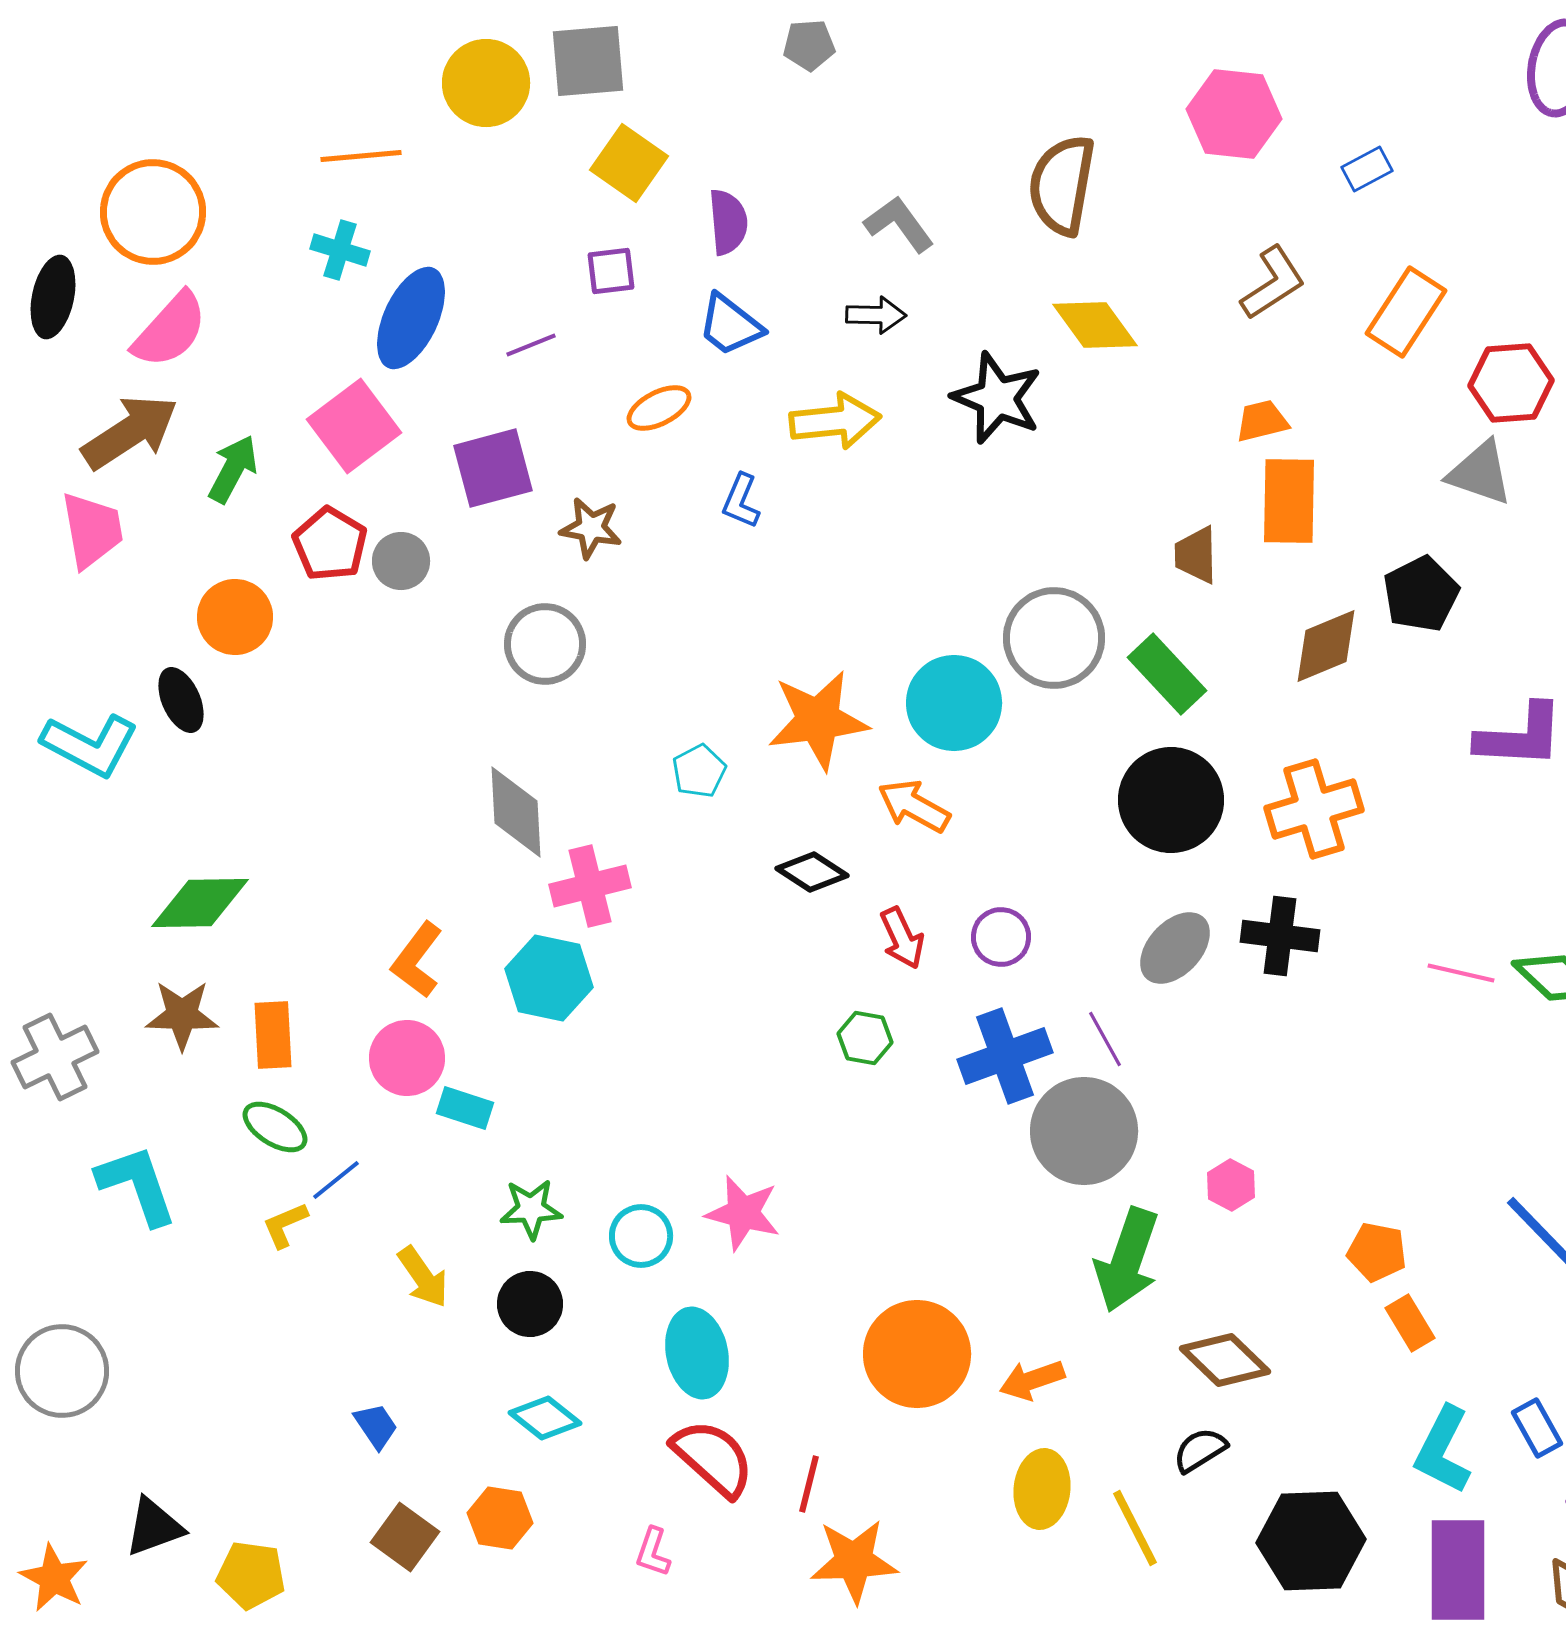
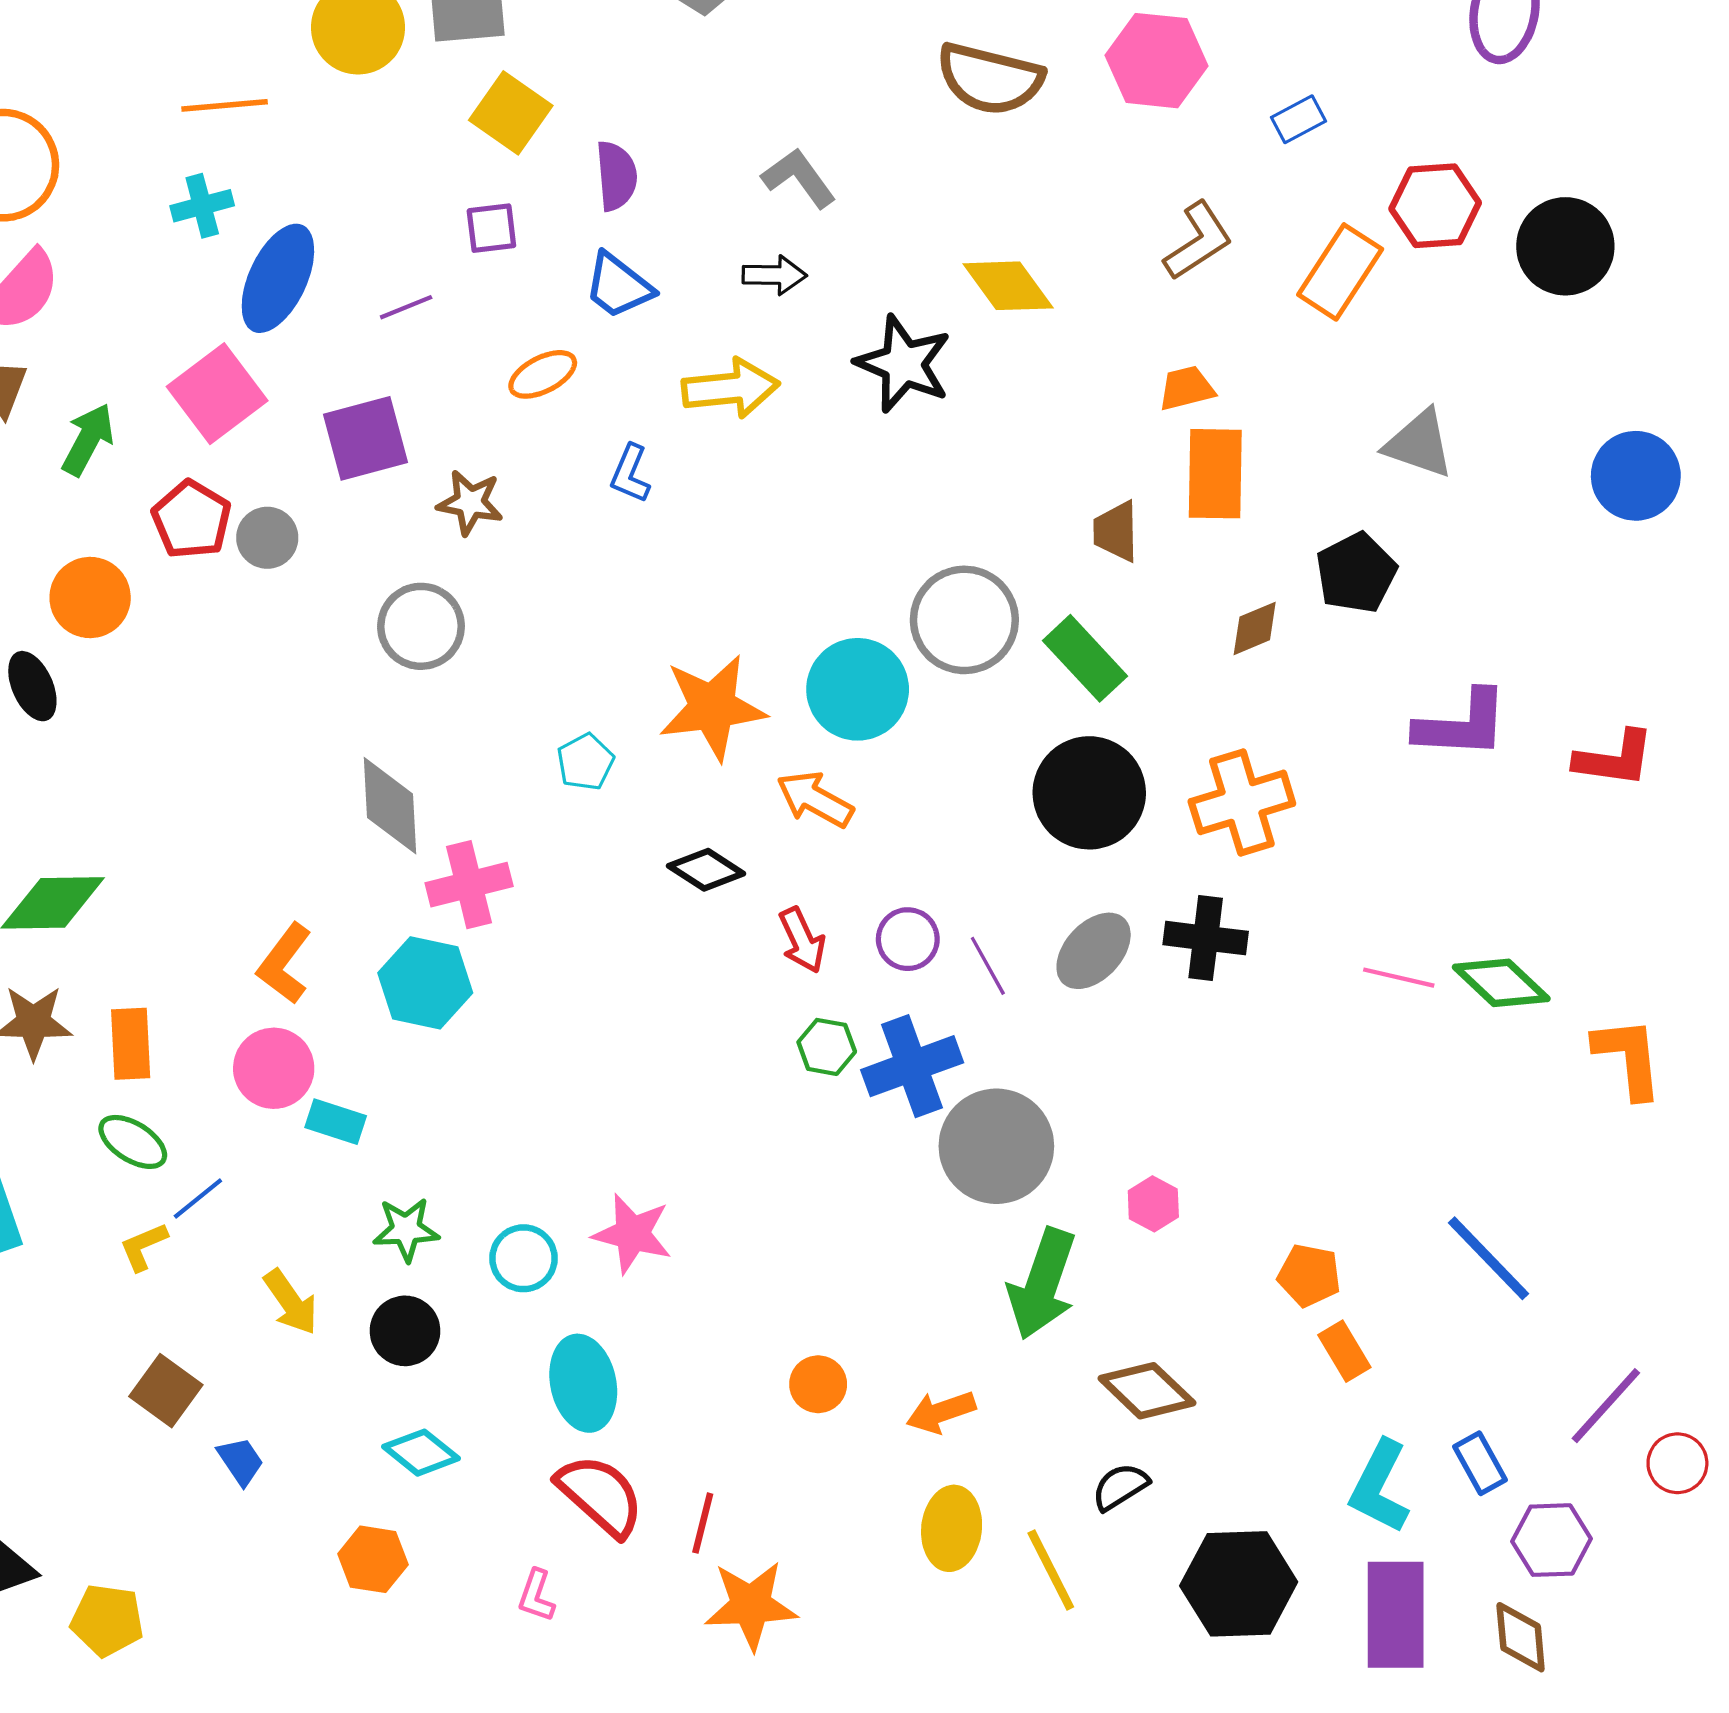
brown semicircle: (1062, 185) -> (990, 79), moved, turned -86
cyan cross: (340, 250) -> (202, 206), turned -32
red hexagon: (1511, 383) -> (1435, 206), moved
brown diamond: (1326, 646) -> (1255, 628), size x0.7
green hexagon: (865, 1038) -> (827, 1047), moved
purple line: (1105, 1039) -> (988, 966), moved
orange circle: (917, 1354) -> (818, 1384), size x0.5
brown square: (405, 1537) -> (166, 1391), moved

